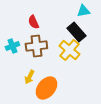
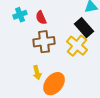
cyan cross: (12, 46) -> (20, 15), moved
yellow arrow: (29, 77) -> (37, 73), turned -40

